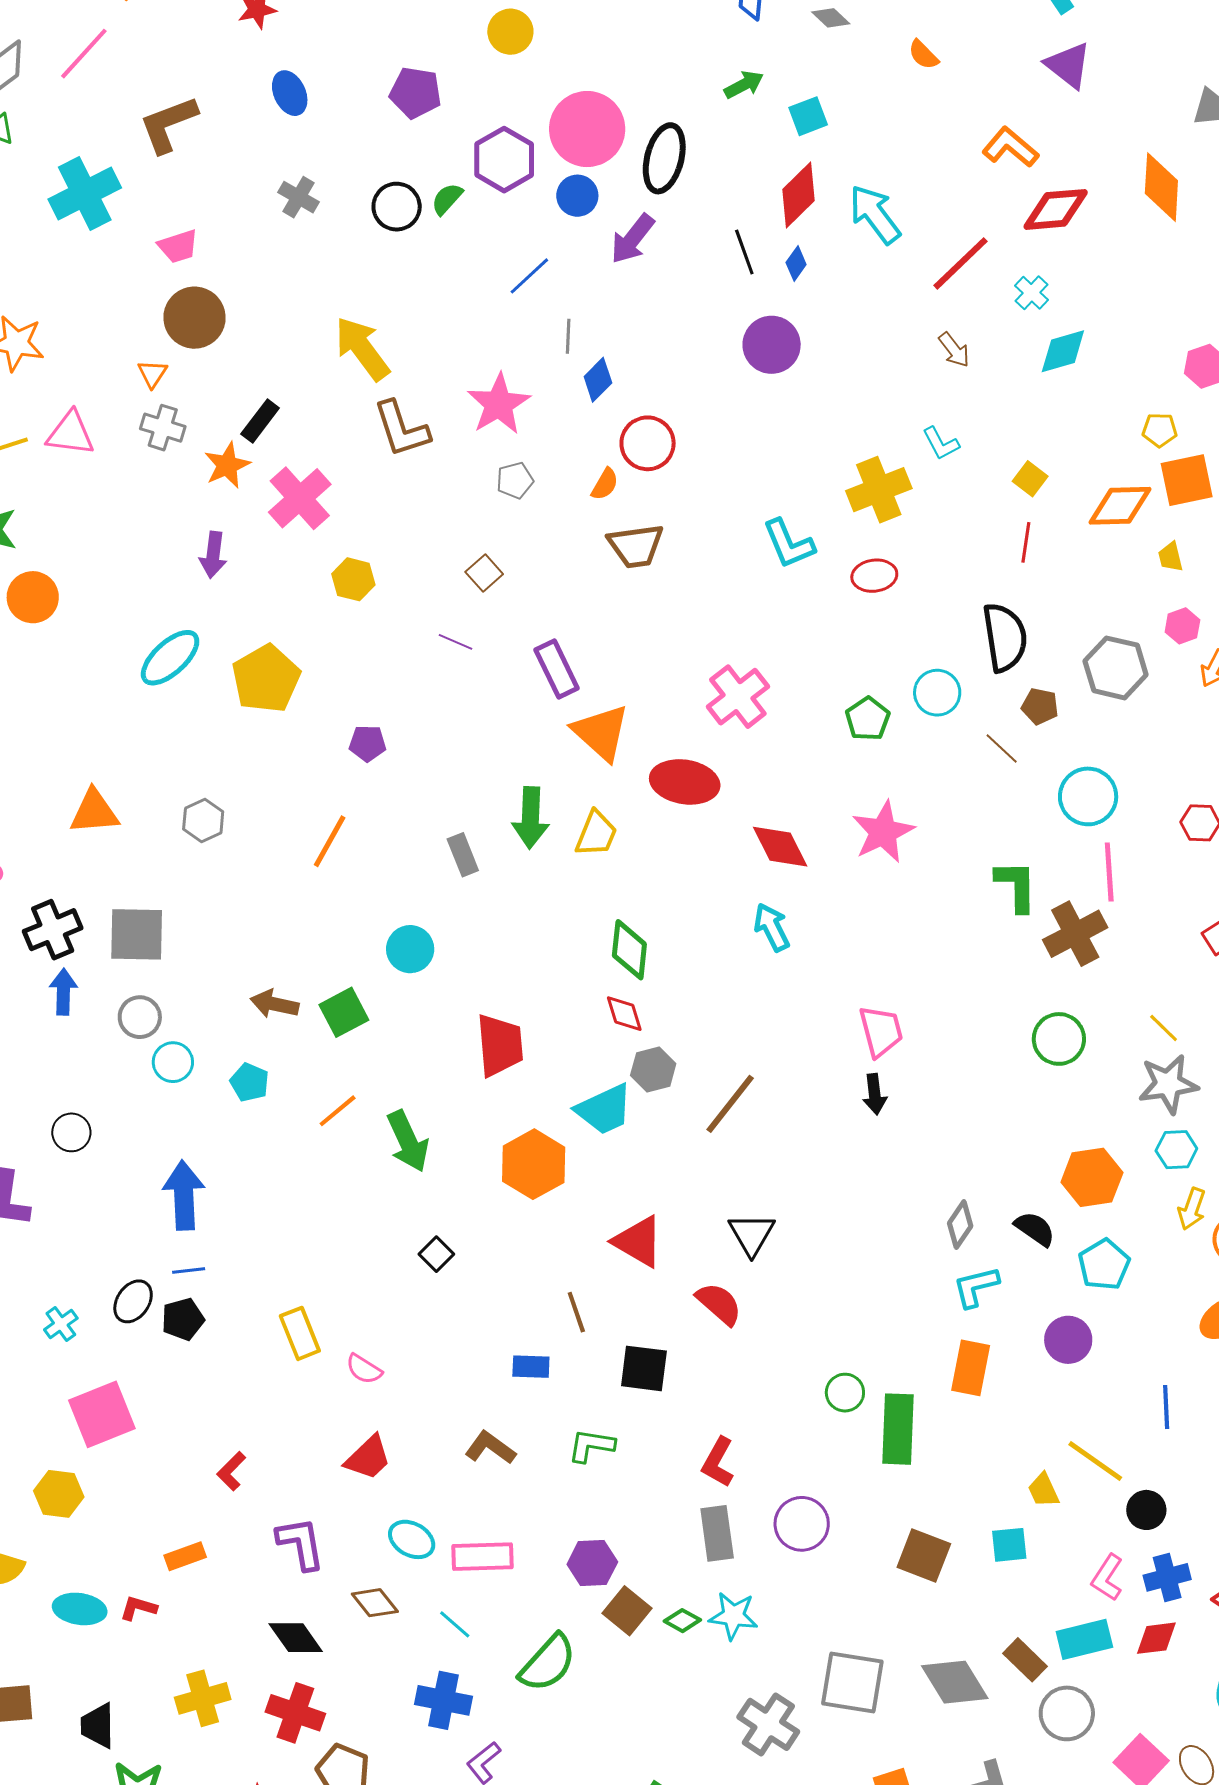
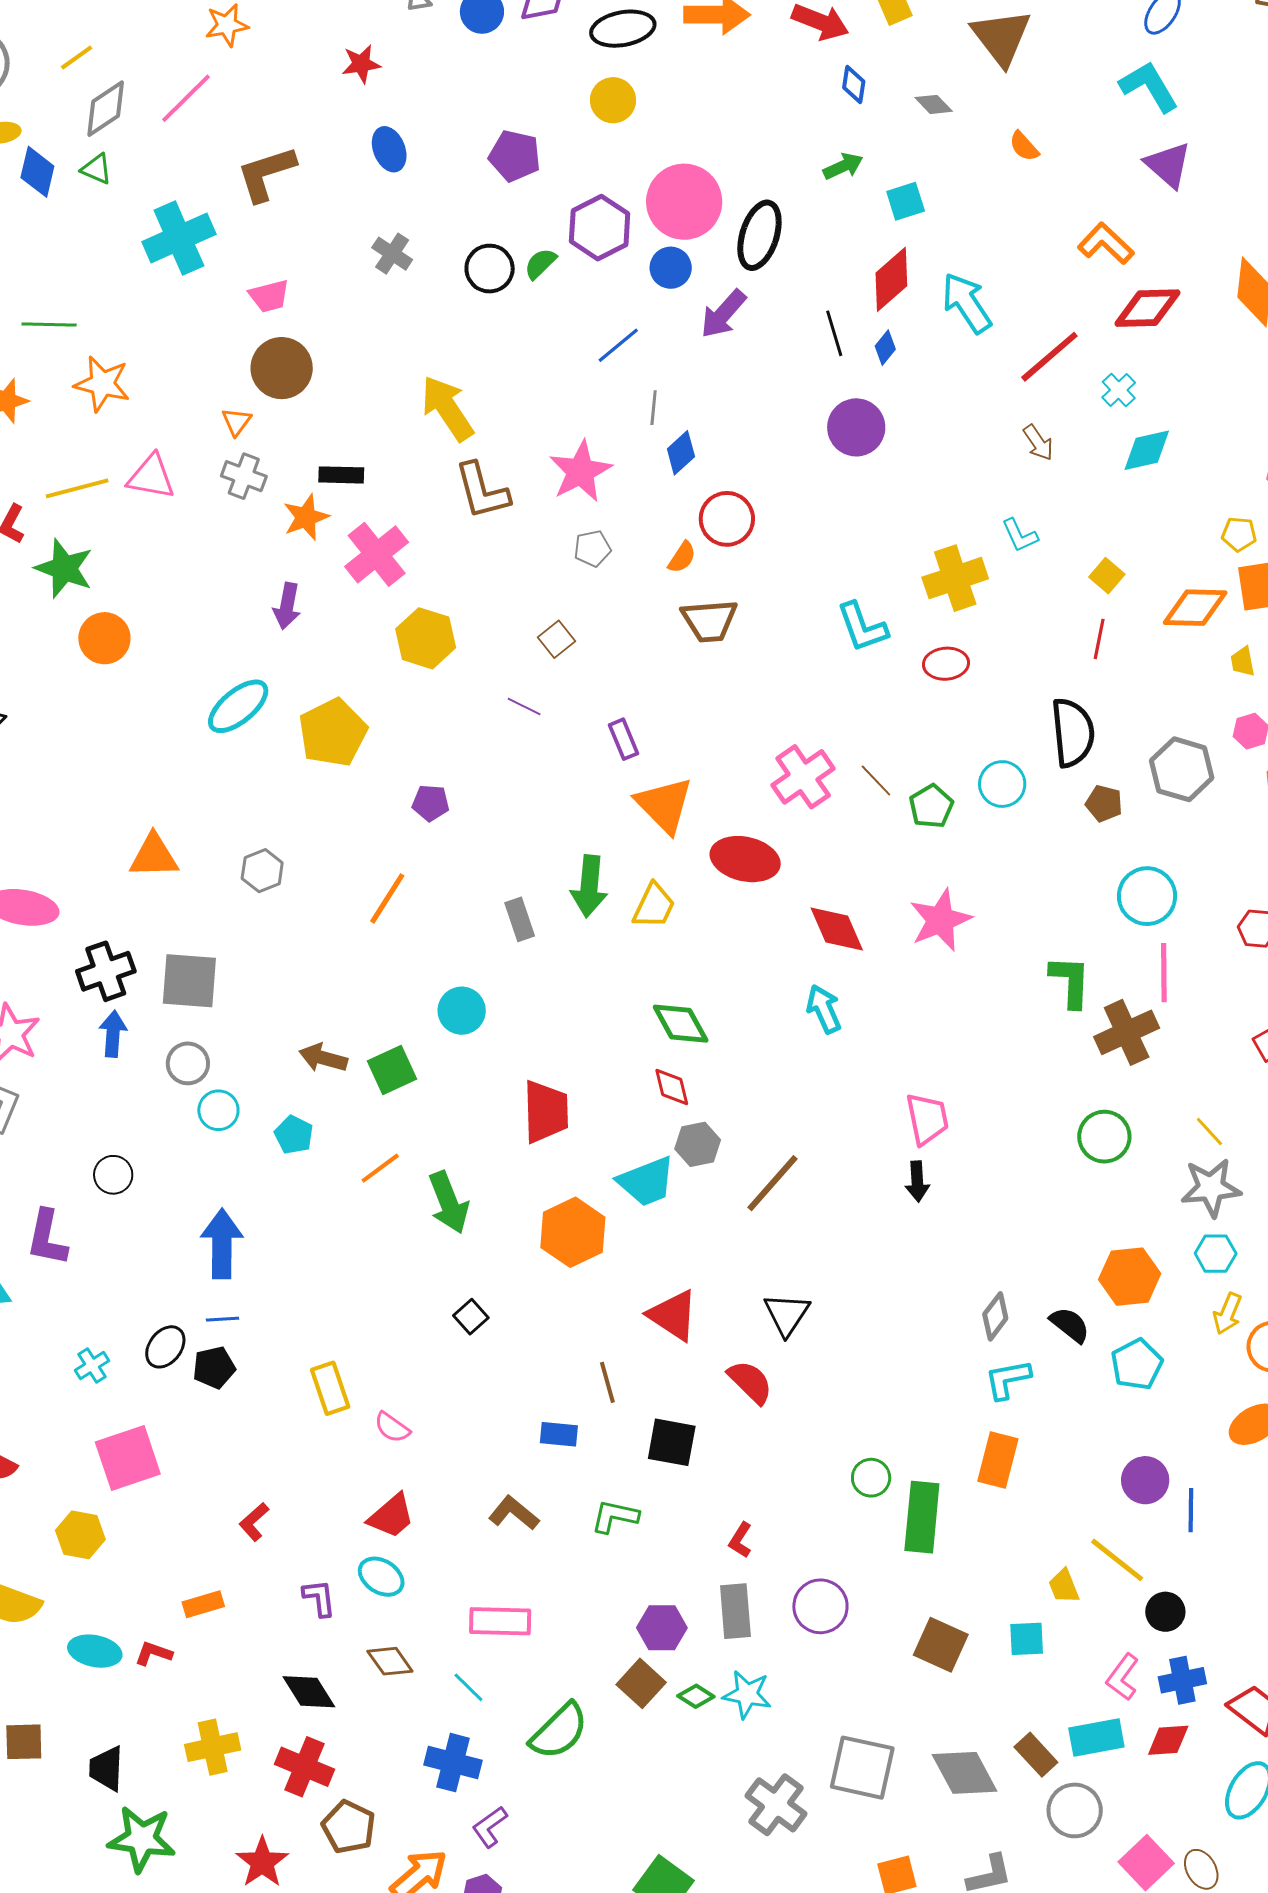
black rectangle: (260, 421) -> (341, 475), turned 51
yellow hexagon: (353, 579) -> (426, 638), size x1.4
purple rectangle: (557, 669) -> (624, 739), size x0.7
brown line: (1002, 748) -> (876, 780), moved
green diamond: (629, 950) -> (681, 1024), turned -38
purple circle: (1068, 1340) -> (1145, 1480), moved
red L-shape: (718, 1462) -> (740, 1540), size x0.7
cyan ellipse: (412, 1539) -> (381, 1577), moved
purple L-shape: (301, 1543) -> (319, 1598), size x0.7
purple hexagon: (592, 1563) -> (662, 1628), moved

